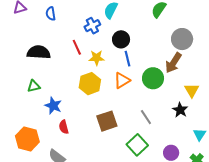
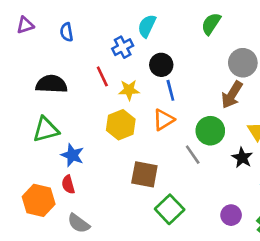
green circle: (153, 78) -> (210, 131), moved
green triangle: (34, 86) -> (46, 130), size x1.5
gray line: (146, 117) -> (193, 155), moved
brown square: (107, 121) -> (144, 174), turned 30
red semicircle: (64, 127) -> (68, 185), moved
green square: (137, 145) -> (170, 209), moved

